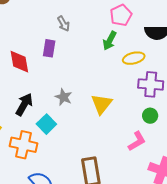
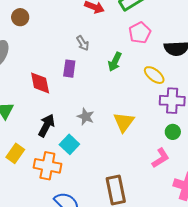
green arrow: (110, 41) -> (115, 62), moved
yellow ellipse: (134, 58) -> (154, 75), turned 55

